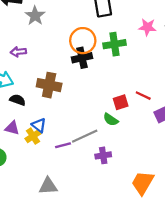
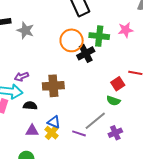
pink star: (147, 27) -> (126, 30), moved
green cross: (115, 44) -> (99, 36), turned 30
purple arrow: (18, 52) -> (22, 77), moved
black cross: (82, 58) -> (86, 53), moved
purple line: (63, 145) -> (79, 133), turned 48

